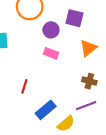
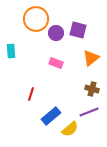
purple circle: (51, 30) -> (56, 33), moved

